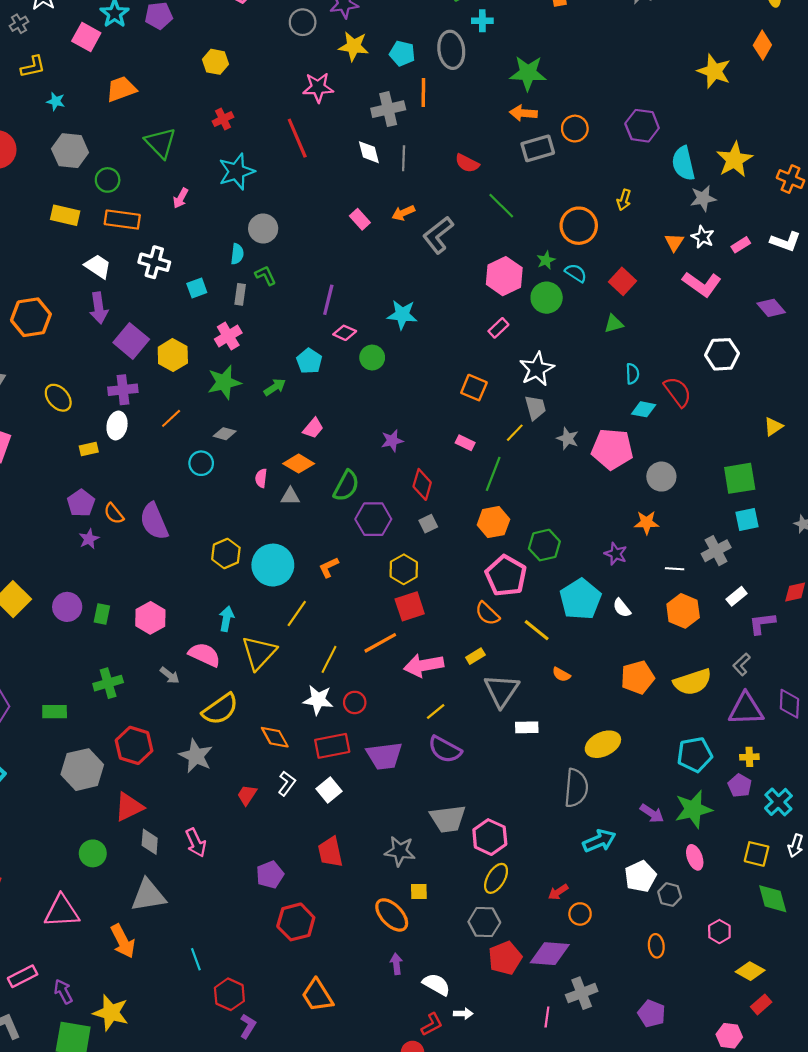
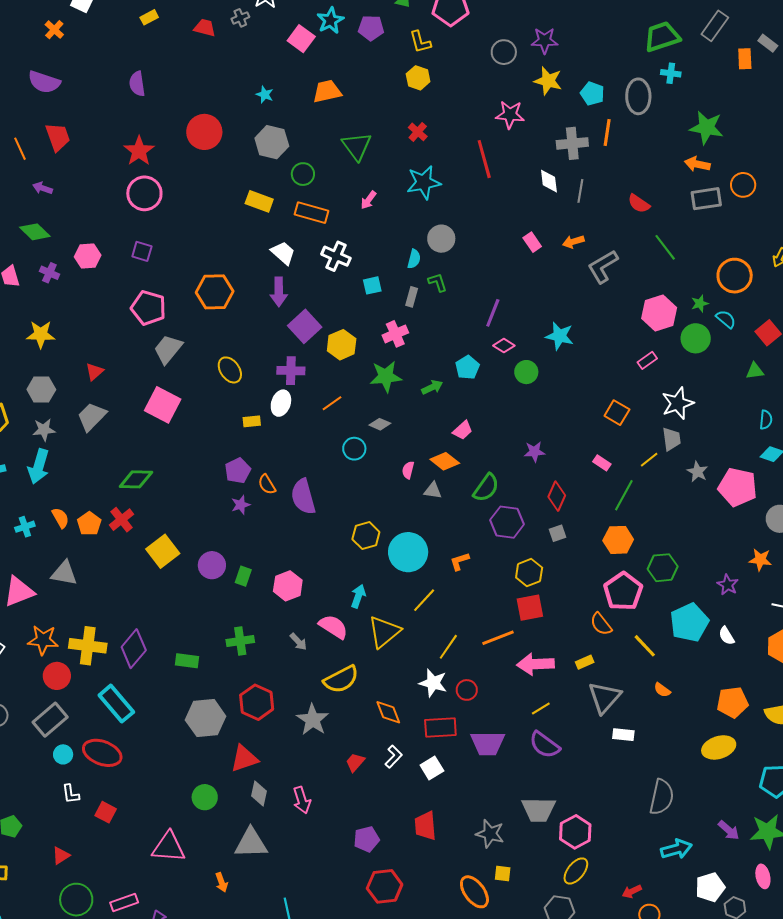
yellow L-shape: (33, 67) -> (420, 42), moved, turned 80
red cross: (223, 119) -> (418, 132), turned -30
yellow ellipse: (603, 744) -> (719, 747), moved
orange arrow: (123, 941) -> (222, 882), size x0.6

